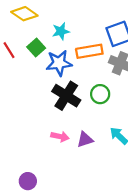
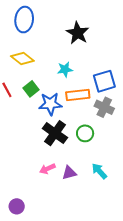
cyan star: (61, 31) -> (65, 69), moved
pink arrow: (60, 137) -> (47, 169), turned 140

